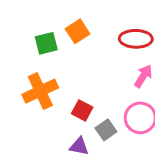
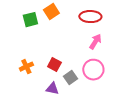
orange cross: (40, 91) -> (26, 67), moved, size x0.6

